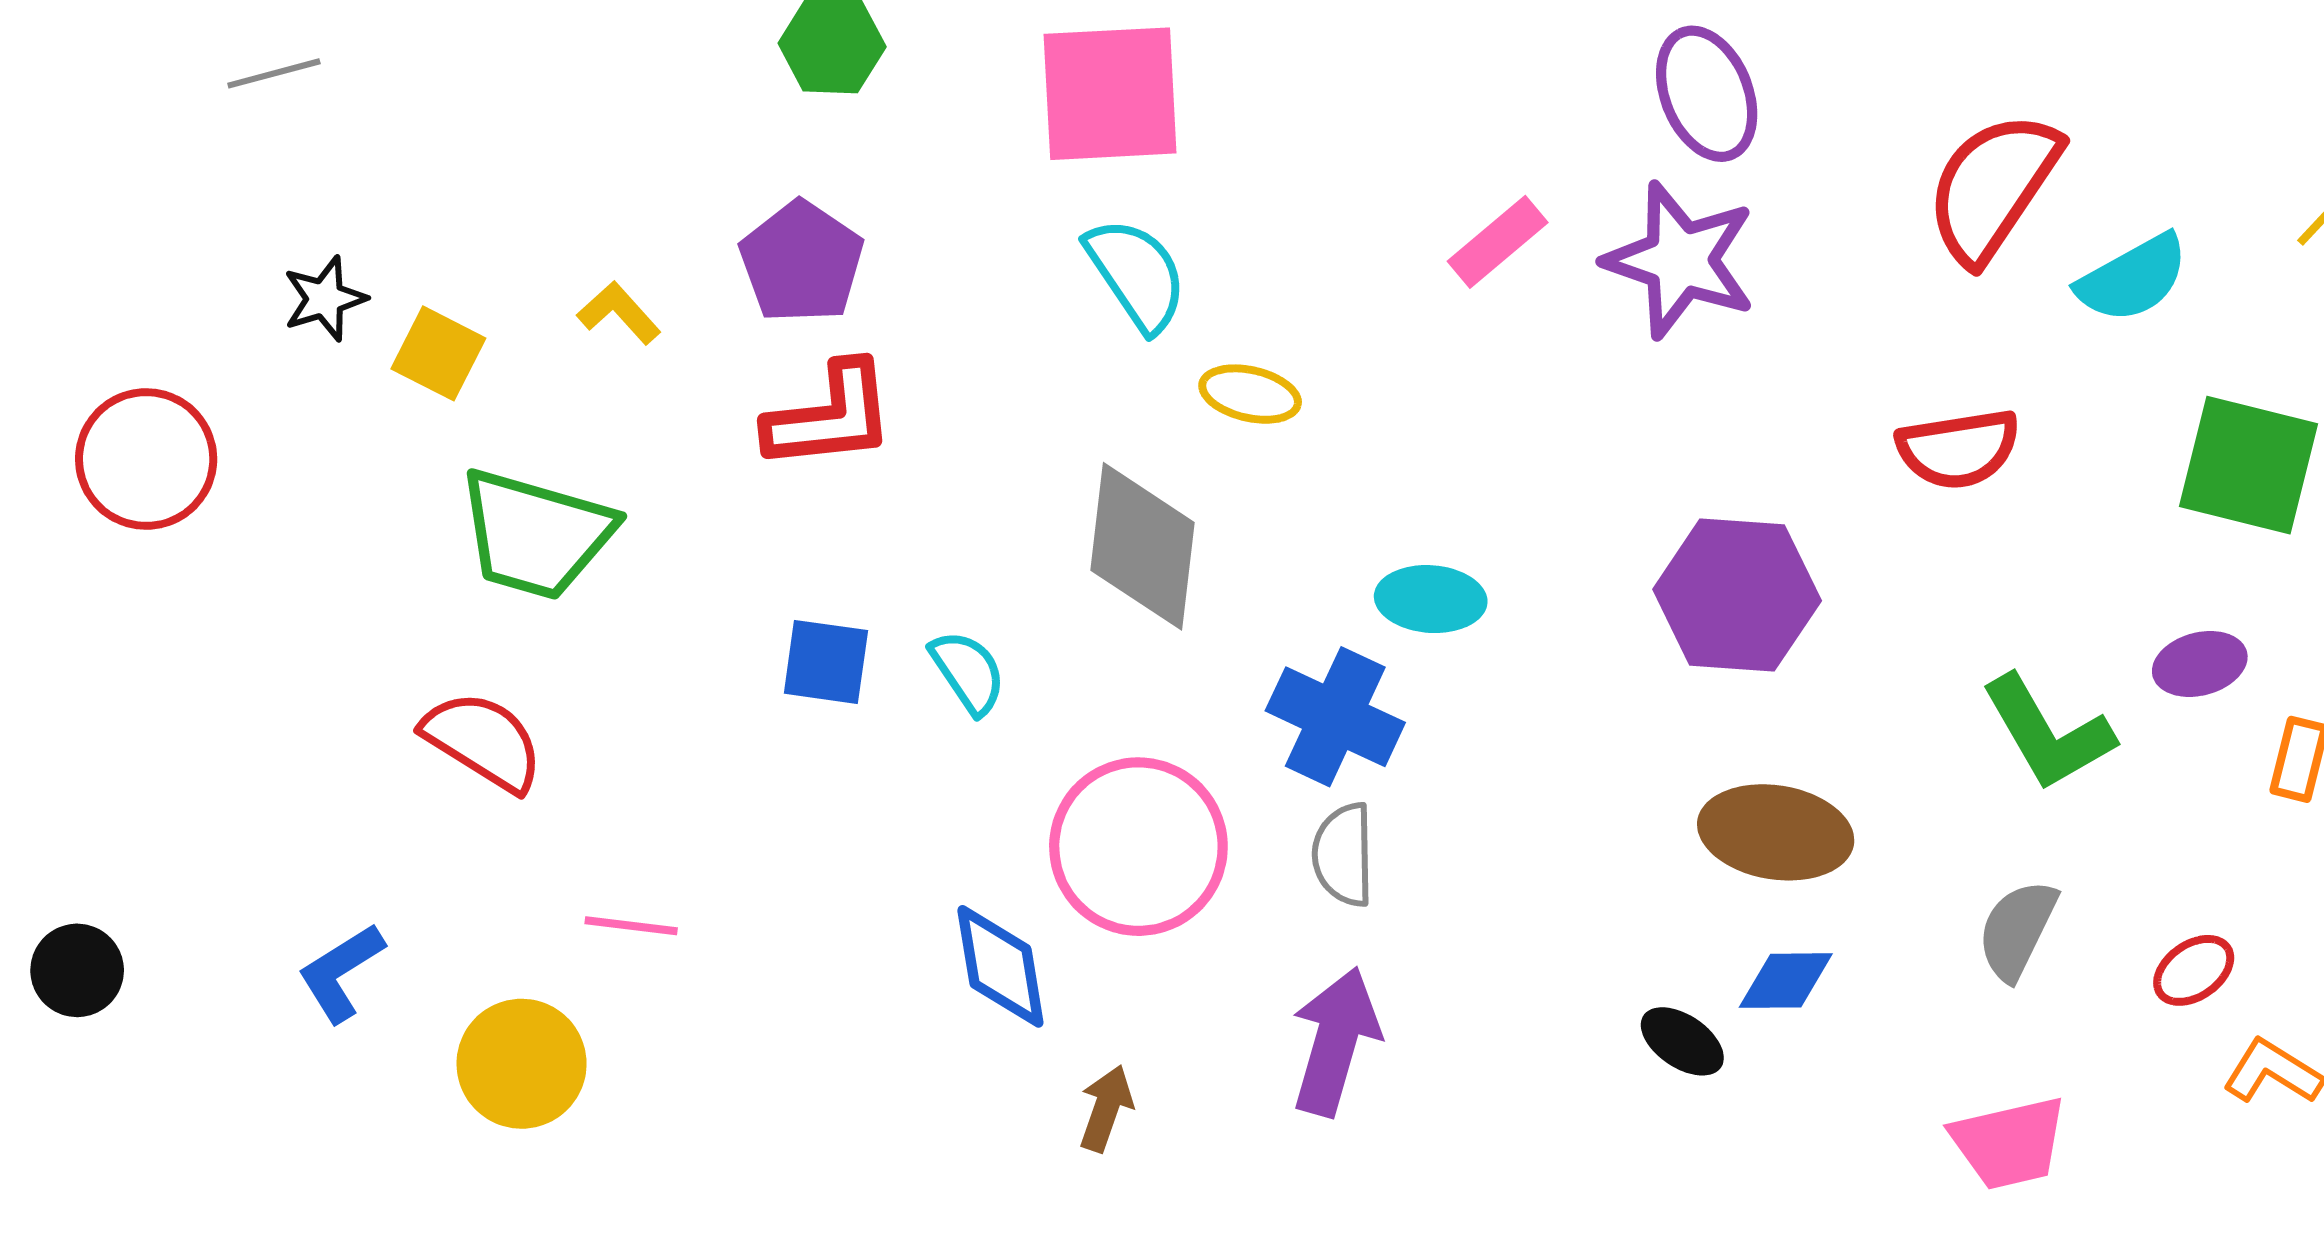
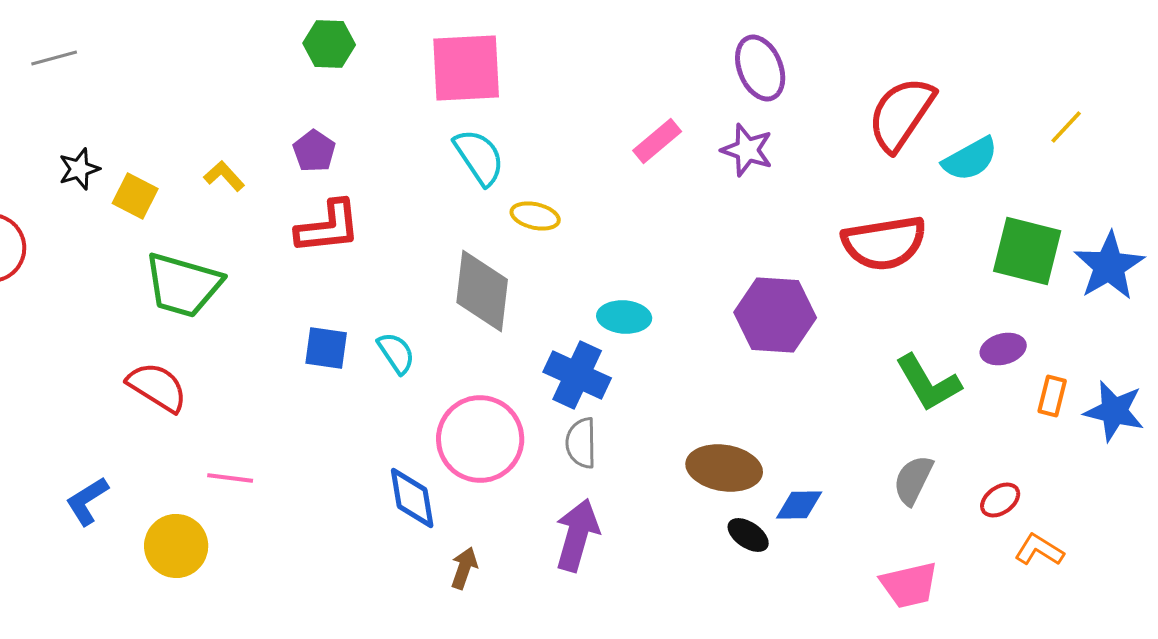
purple star: (1680, 260) -> (747, 150), size x0.7
purple pentagon: (802, 262) -> (314, 151), size x0.7
red semicircle: (1958, 449) -> (884, 243), size x1.4
brown ellipse: (1776, 832) -> (724, 468), moved

